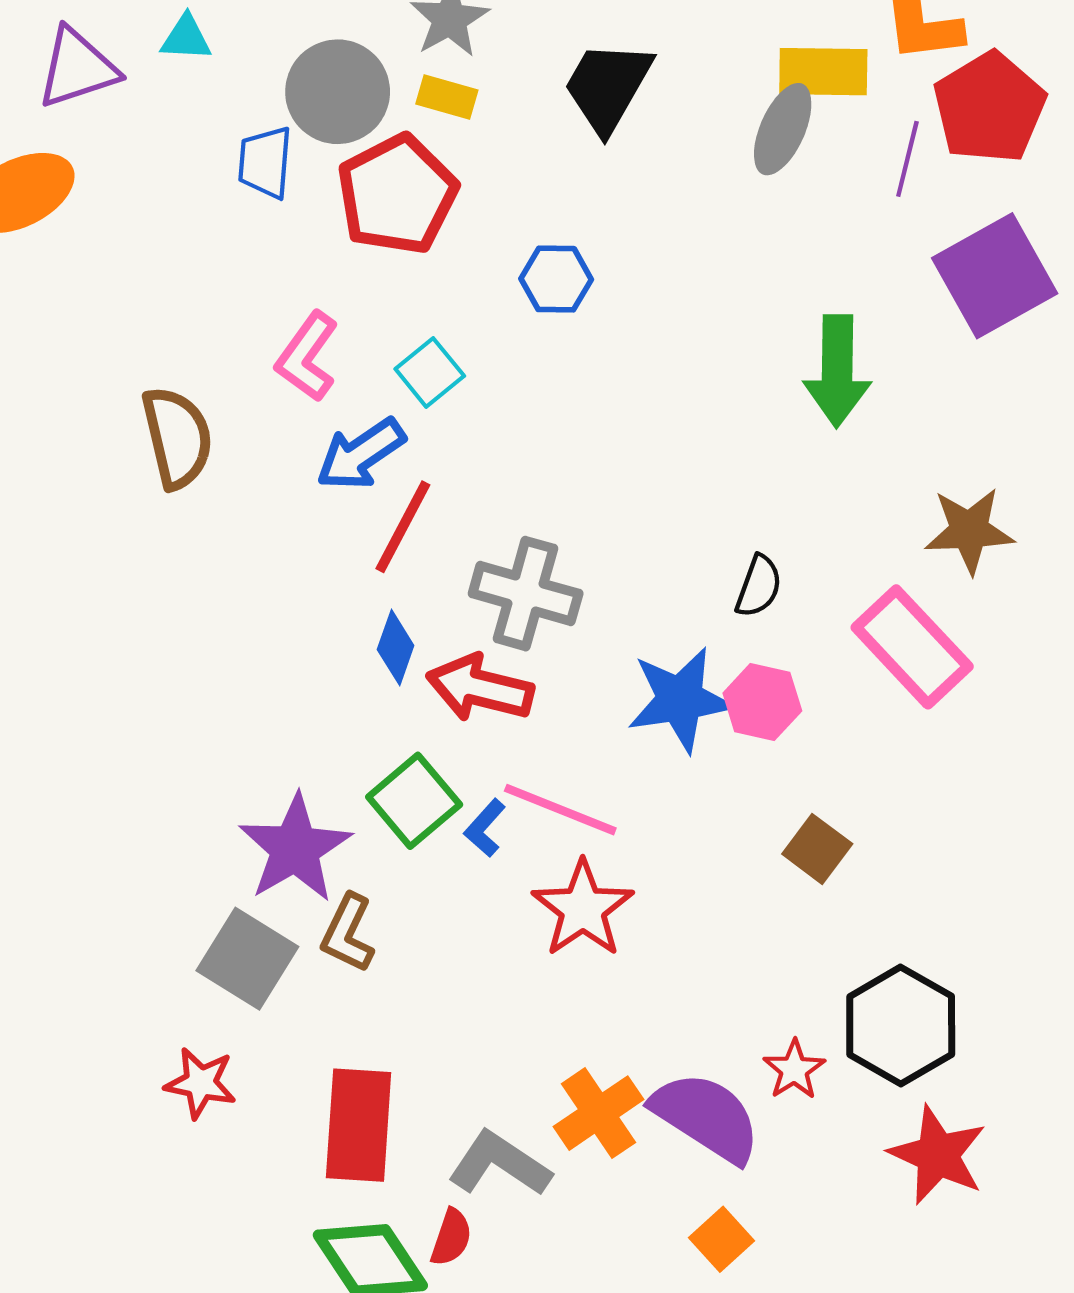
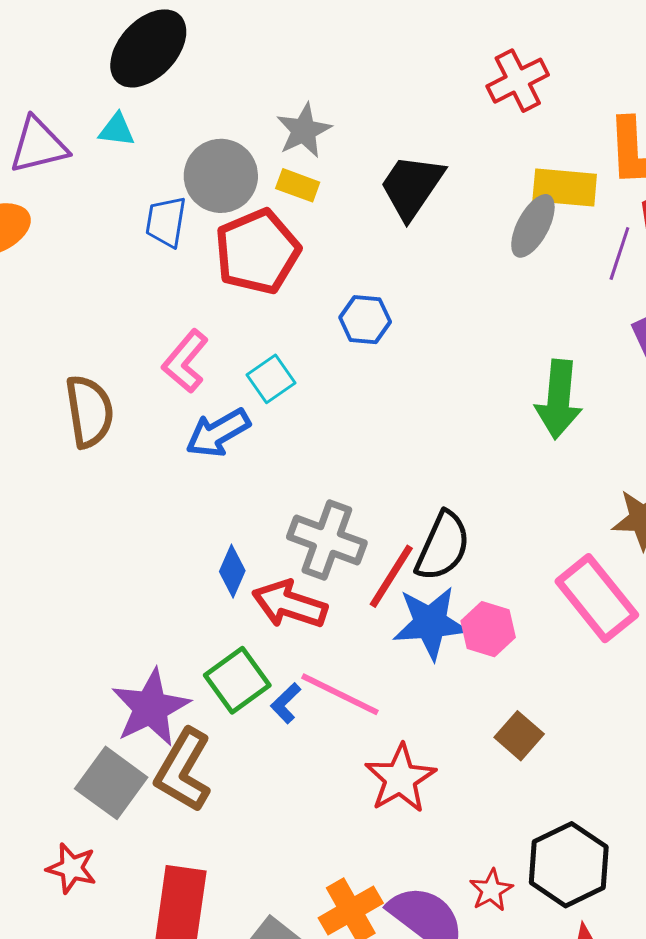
red line: (403, 527) -> (391, 576), moved
black semicircle: (759, 586) -> (443, 546), moved, size x1.6
red star: (583, 909) -> (400, 778), moved
brown L-shape: (348, 933) -> (183, 770), size x1.5

